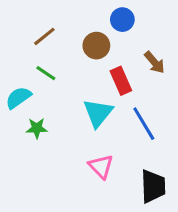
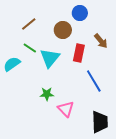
red rectangle: (121, 81) -> (79, 53), turned 36
cyan triangle: (98, 113) -> (50, 58), moved
green star: (37, 128) -> (47, 94), moved

